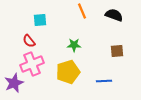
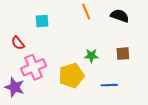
red semicircle: (29, 41) -> (18, 43), moved
green star: (74, 45) -> (91, 56), moved
purple star: (14, 83) -> (15, 87), turned -30

